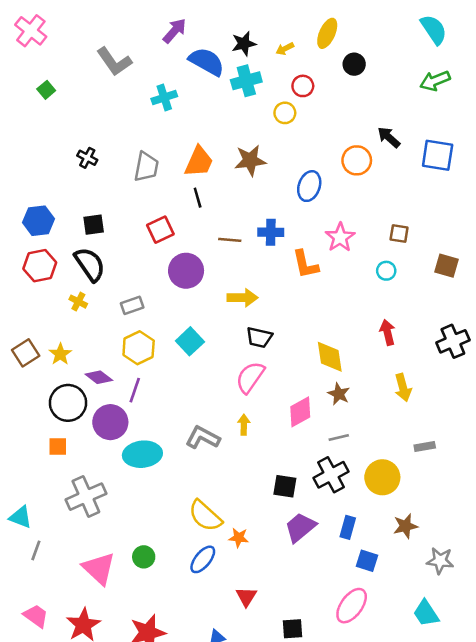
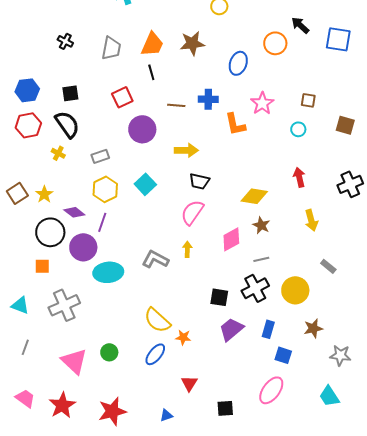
yellow diamond: (330, 357) -> (254, 196), turned -72
gray rectangle: (425, 447) -> (328, 266), turned 49
cyan triangle: (21, 517) -> (20, 305), moved

